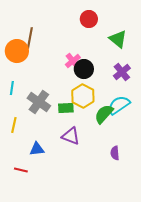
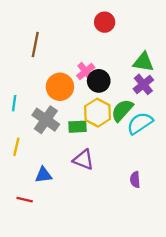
green triangle: (118, 39) -> (143, 62), moved, turned -30
orange circle: (17, 51) -> (60, 87), moved
green semicircle: (104, 114) -> (122, 110), moved

